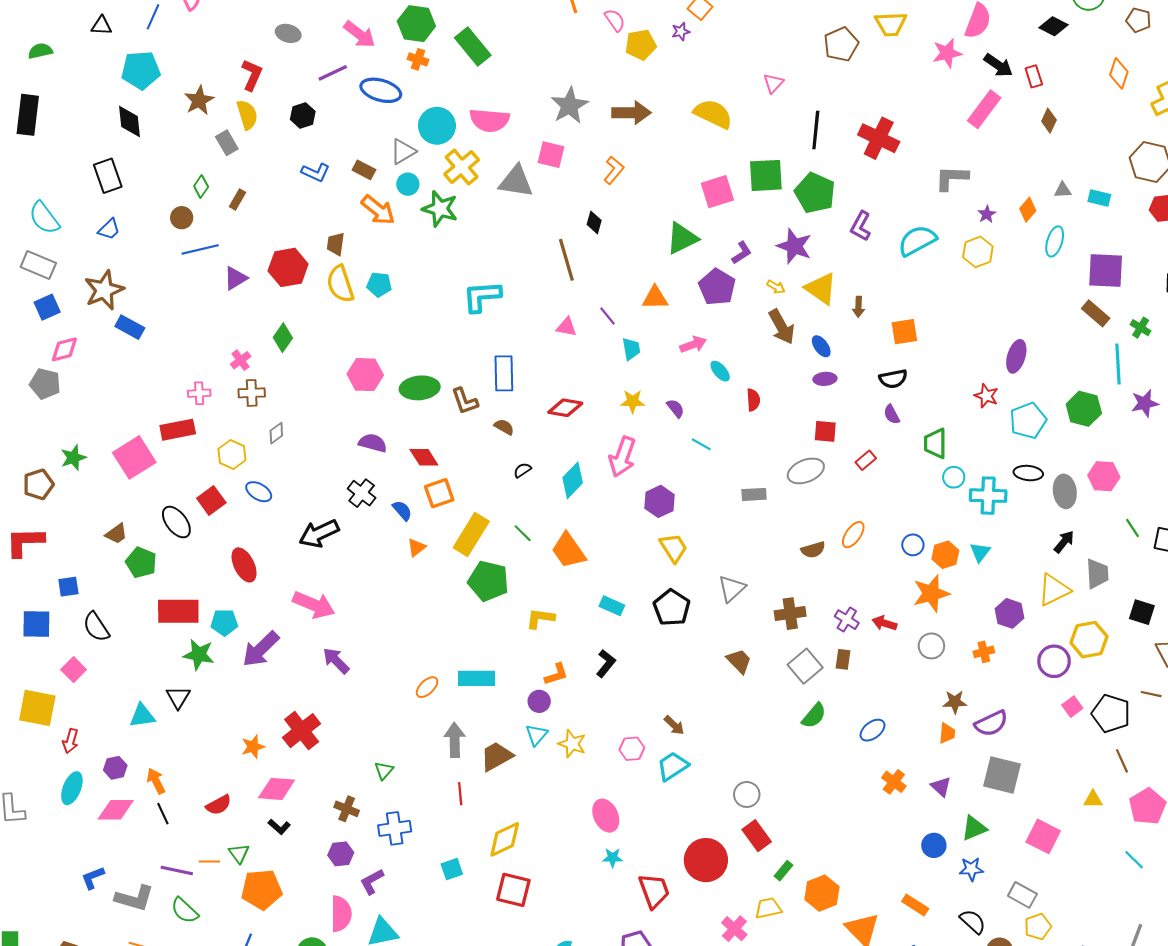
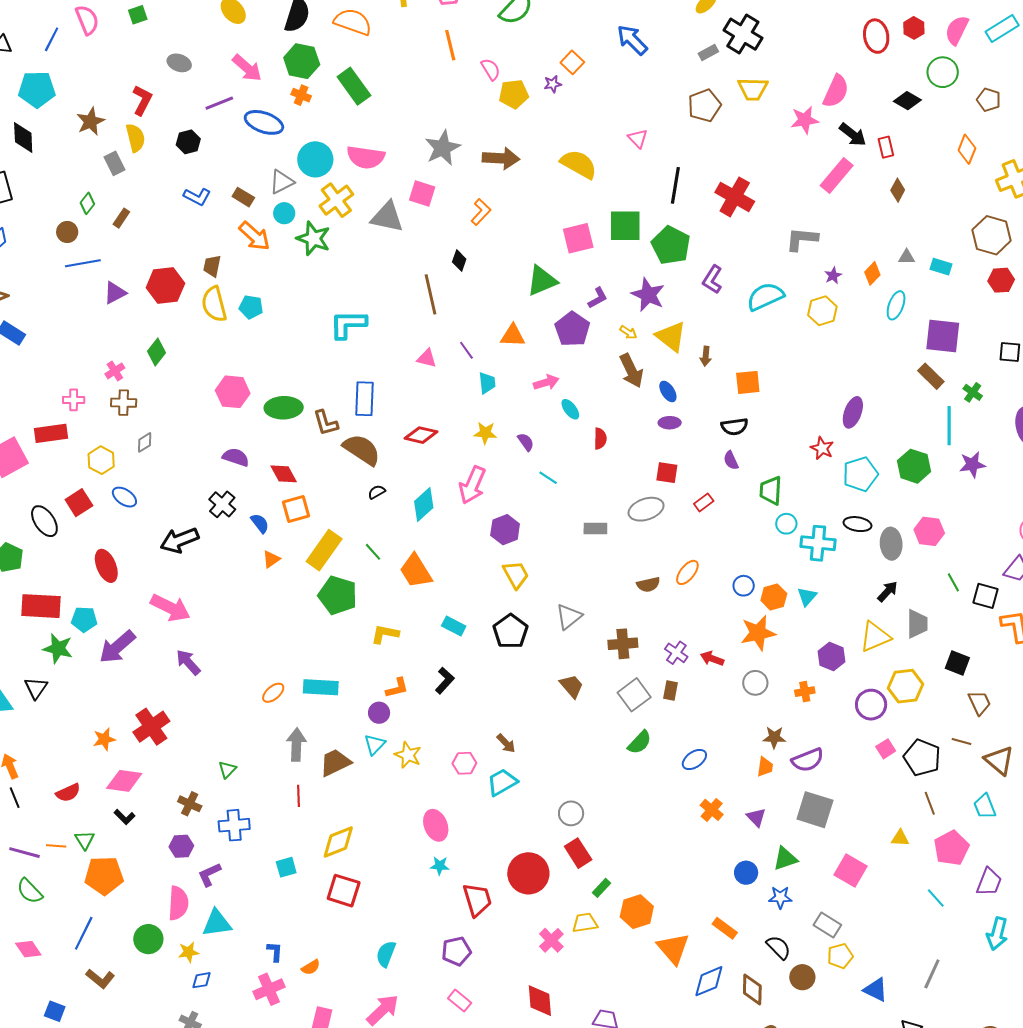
pink triangle: (773, 83) -> (638, 139), turned -30
brown semicircle: (504, 427) -> (362, 450), size x2.0

